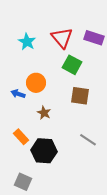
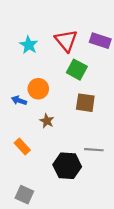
gray line: (88, 140) -> (94, 150), turned -30
black hexagon: (44, 151) -> (67, 166), moved

